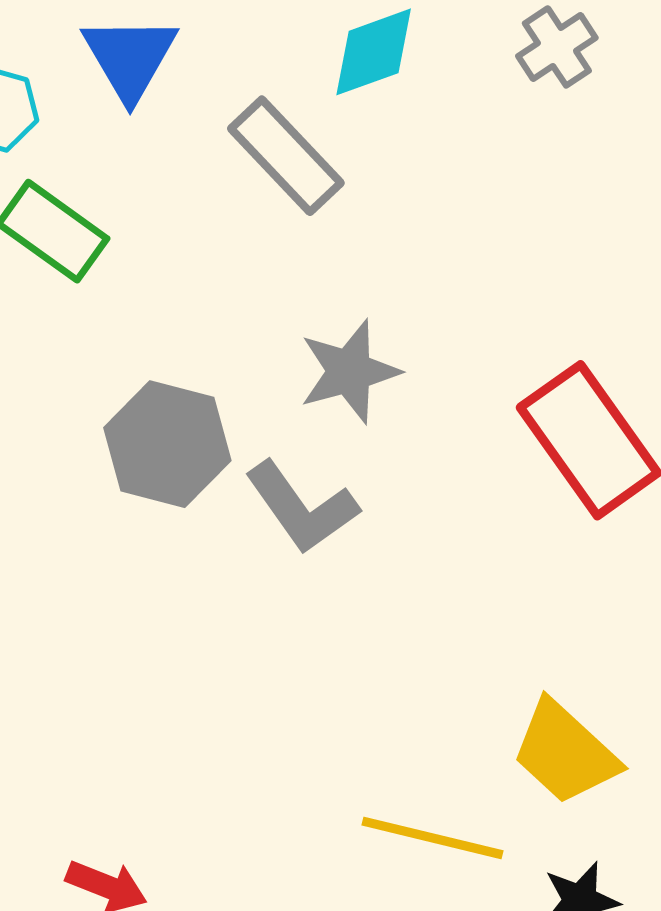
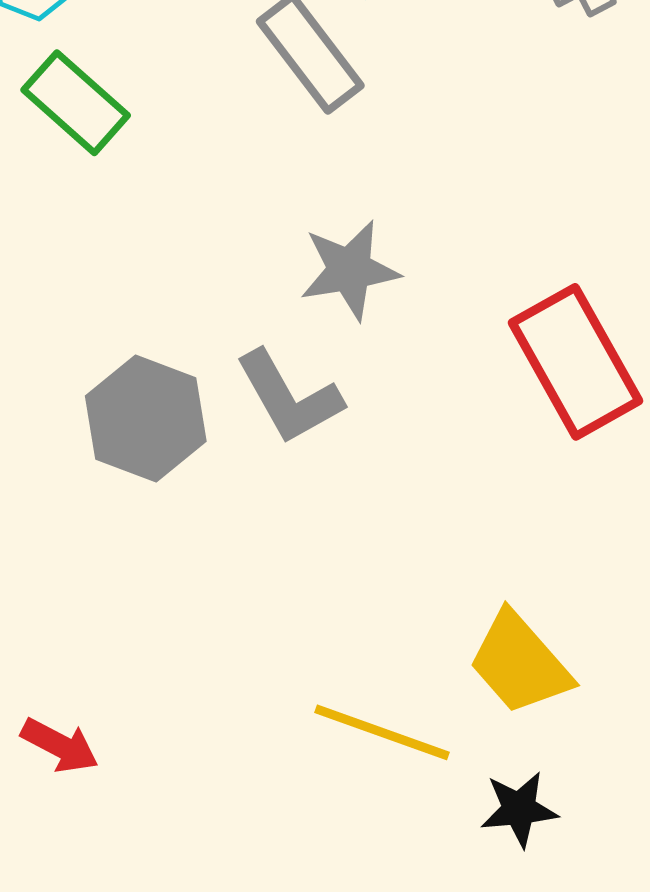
gray hexagon: (167, 444) -> (146, 419), moved

